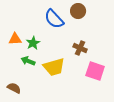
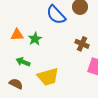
green arrow: (28, 61) -> (23, 62), moved
yellow trapezoid: (54, 67) -> (48, 77), moved

